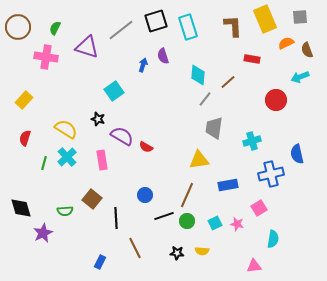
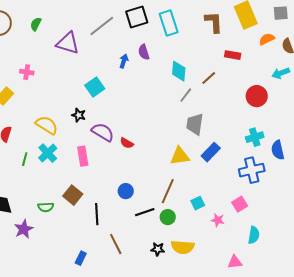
pink cross: (46, 57) -> (27, 72), moved, size x0.6
cyan cross: (252, 141) -> (255, 137), moved
blue rectangle: (228, 185) -> (211, 152), moved, turned -36
cyan square: (215, 223) -> (198, 203), moved
yellow semicircle: (202, 251) -> (183, 247), size x1.6

